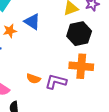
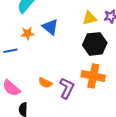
purple L-shape: (56, 82) -> (67, 88), turned 95

